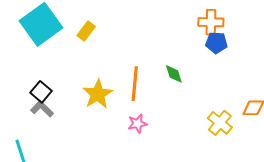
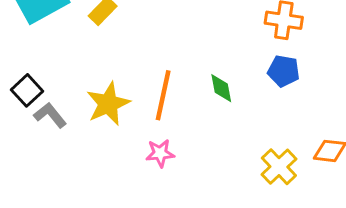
blue pentagon: (216, 43) -> (284, 71), moved
gray L-shape: (42, 109) -> (50, 115), moved

